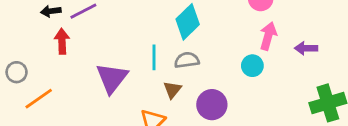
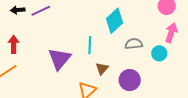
red arrow: (62, 41) -> (14, 44), moved
gray semicircle: (187, 60) -> (134, 44), moved

